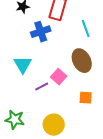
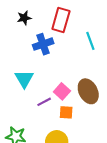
brown ellipse: (82, 61) -> (88, 91), moved
orange square: (86, 98) -> (66, 112), moved

